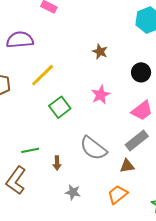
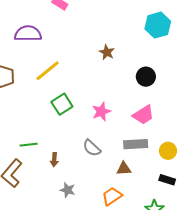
pink star: (101, 95) -> (101, 112), moved
gray rectangle: (137, 141) -> (136, 144), turned 30
gray semicircle: (93, 148) -> (92, 148), size x0.7

